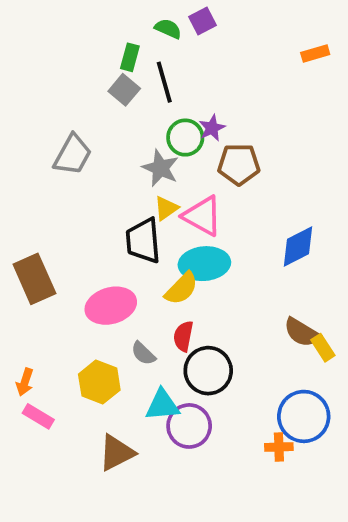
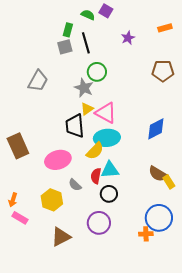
purple square: (202, 21) -> (106, 11), turned -32
gray square: (124, 90) -> (65, 47), turned 35
purple star: (212, 128) -> (128, 38), moved
brown pentagon: (239, 164) -> (163, 71), moved
black circle: (208, 371) -> (109, 194), size x0.7
cyan triangle: (162, 405) -> (110, 170), moved

